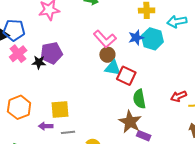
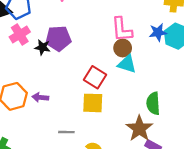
pink L-shape: (105, 39) -> (122, 29), turned 30
red square: (126, 76) -> (95, 77), moved
yellow square: (60, 109) -> (93, 103), moved
purple arrow: (46, 126) -> (40, 97), moved

